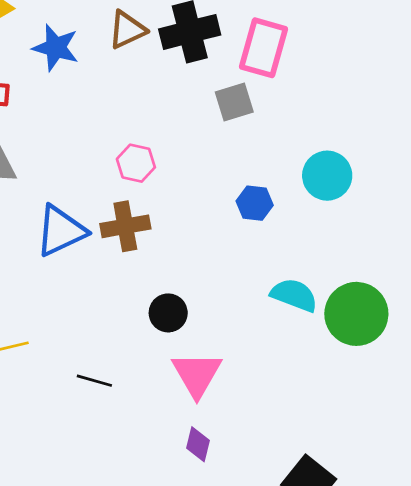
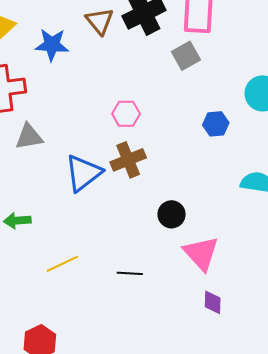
brown triangle: (127, 30) -> (100, 21), turned -32

